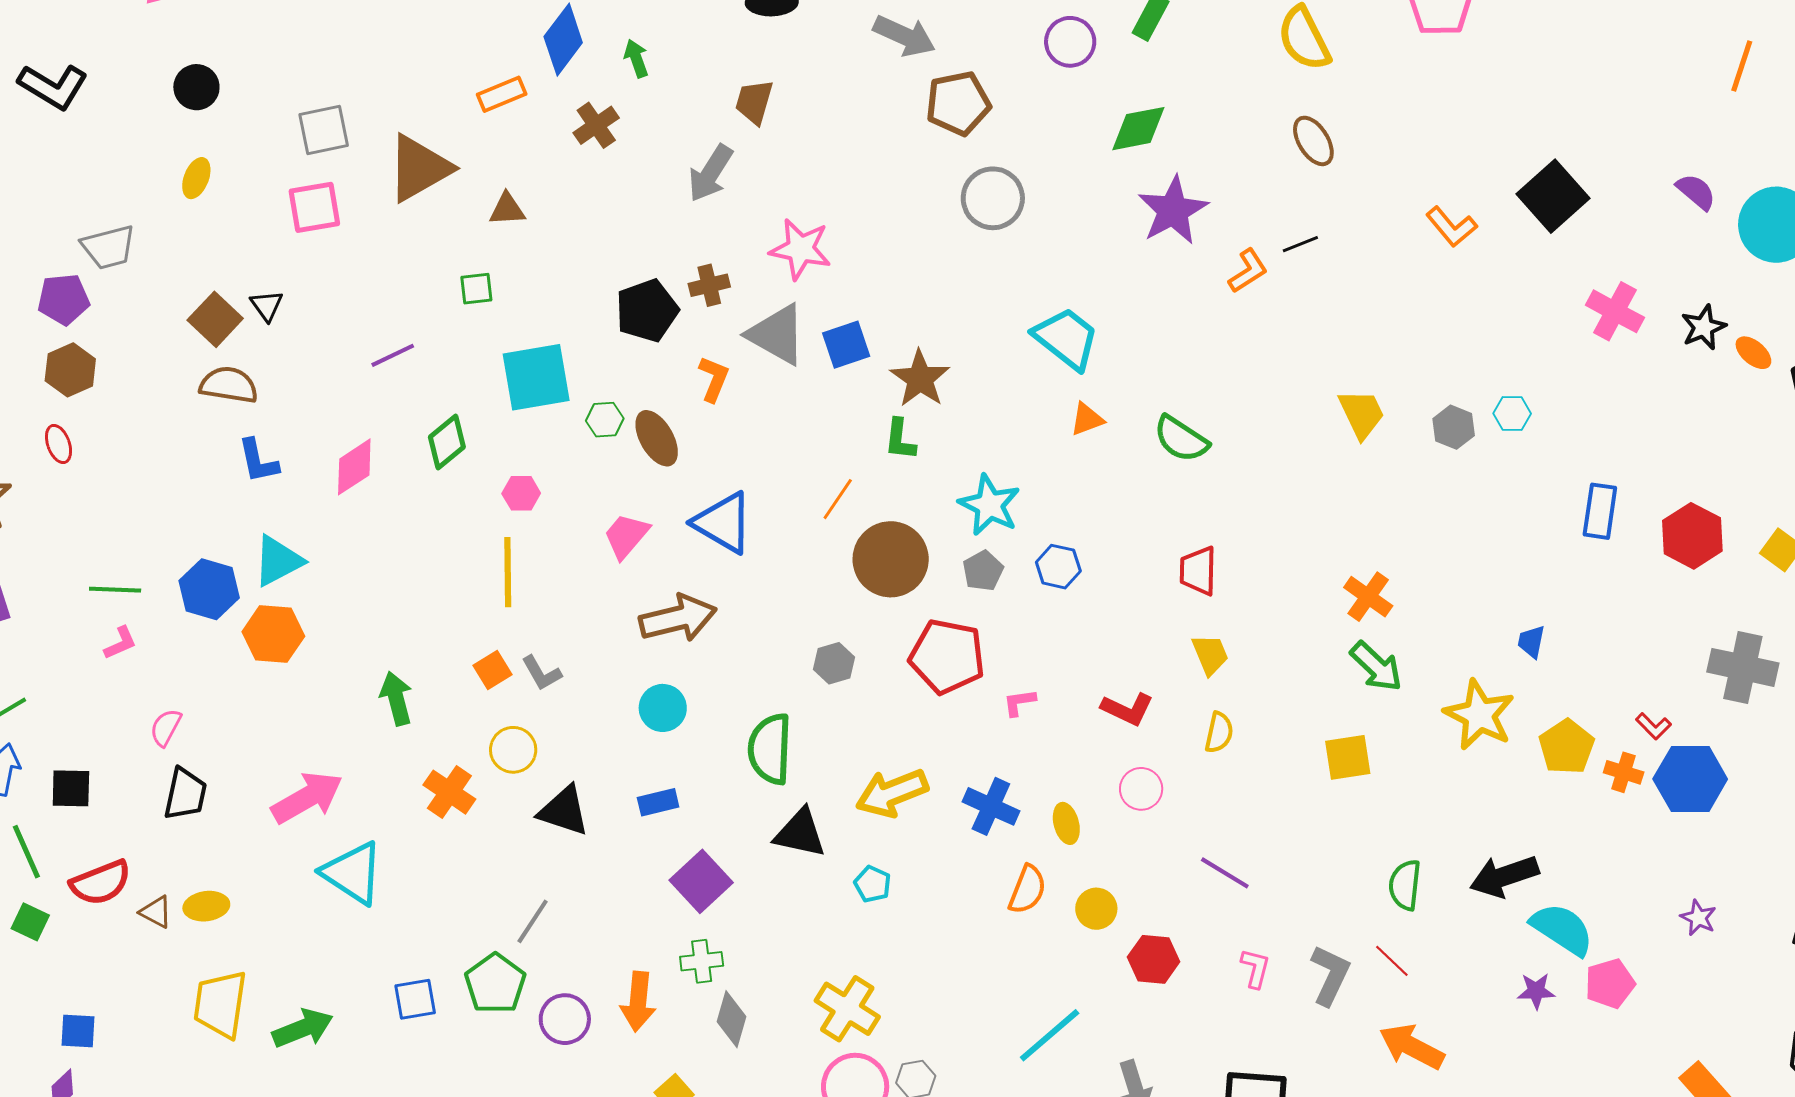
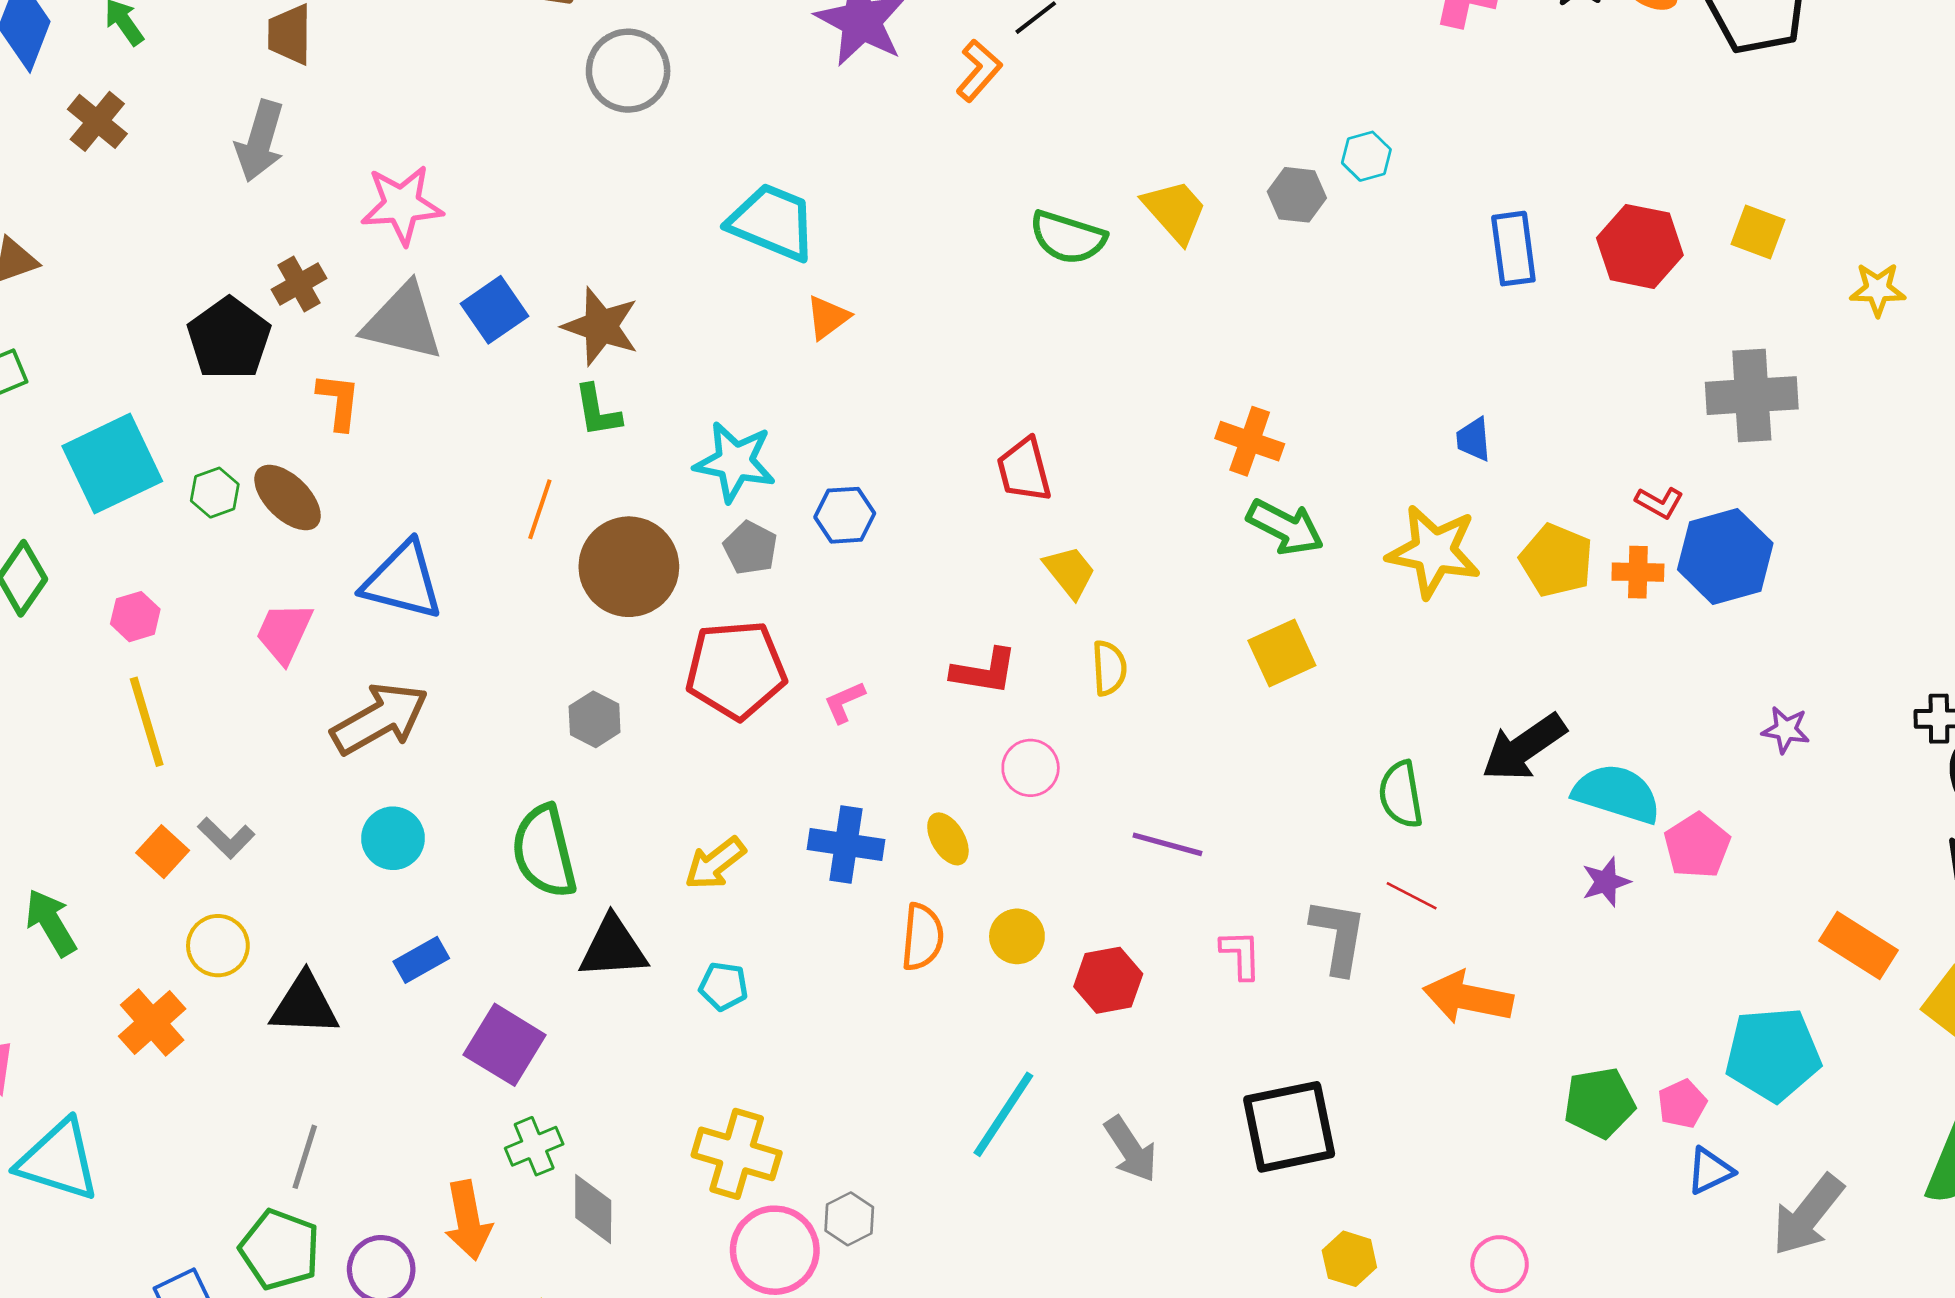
green semicircle: (1181, 439) -> (1068, 237), moved
orange cross: (449, 792) -> (152, 1022), turned 30
yellow arrow: (892, 793) -> (715, 863), size x0.7

